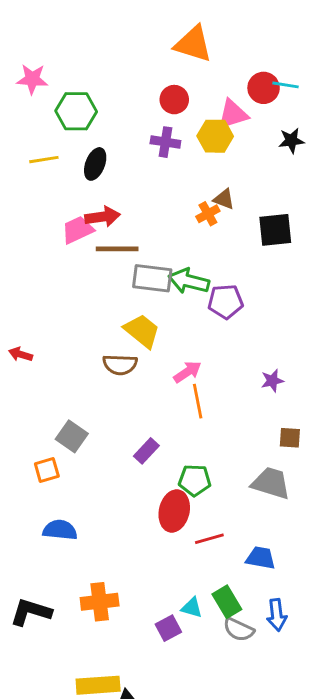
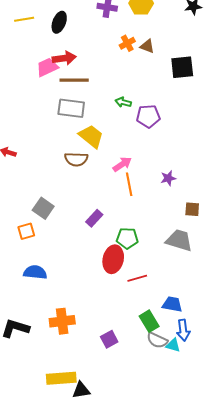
orange cross: (208, 214) -> (127, 43), moved
gray rectangle: (152, 278) -> (71, 108), moved
green arrow: (189, 281) -> (123, 102), size x0.6
purple star: (272, 381) -> (168, 178), moved
blue trapezoid: (261, 558) -> (172, 304), moved
cyan triangle: (192, 608) -> (173, 345), moved

